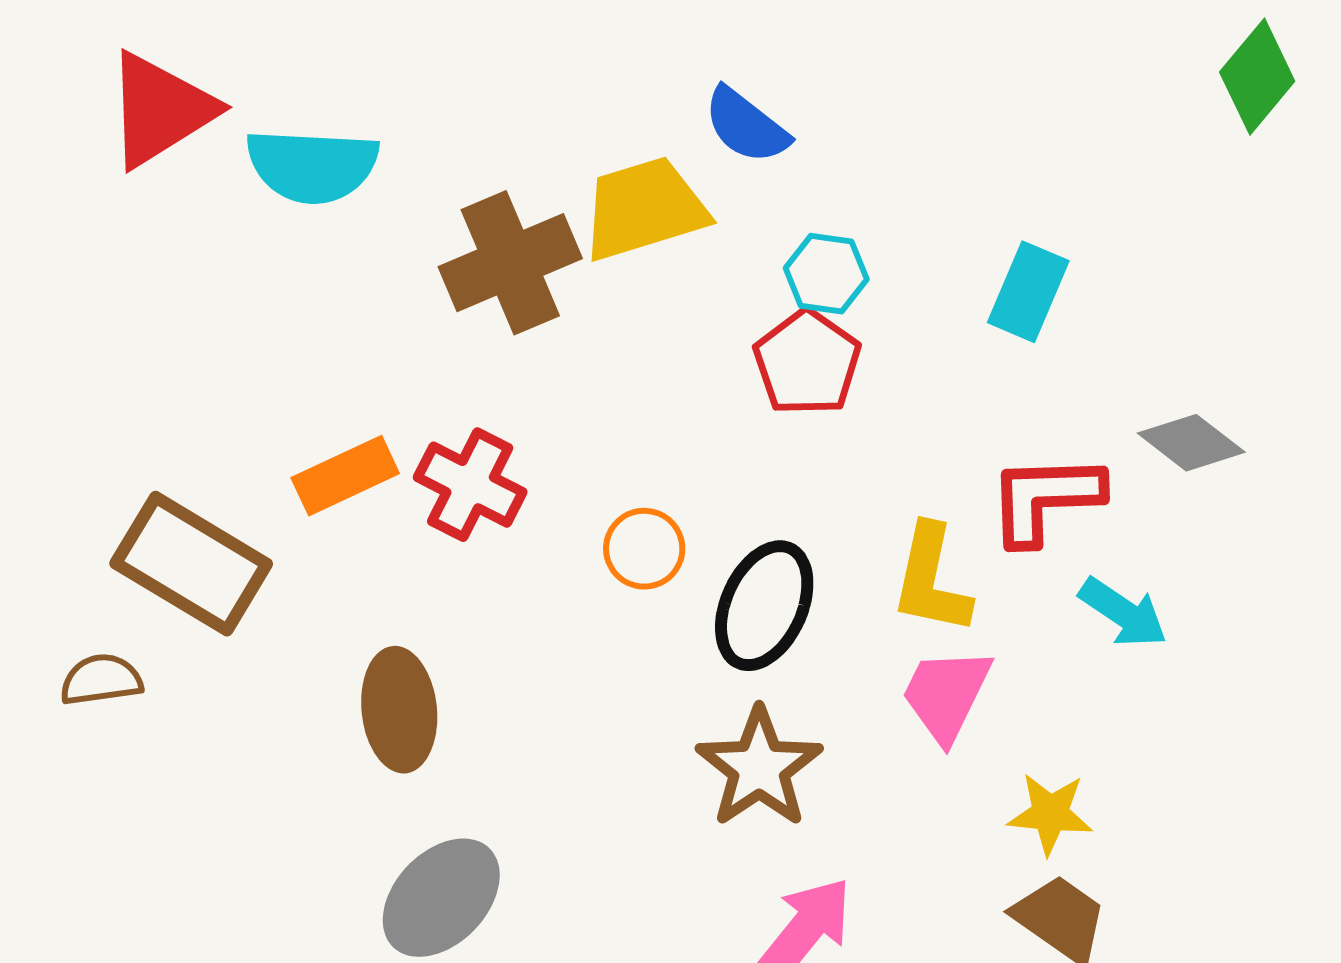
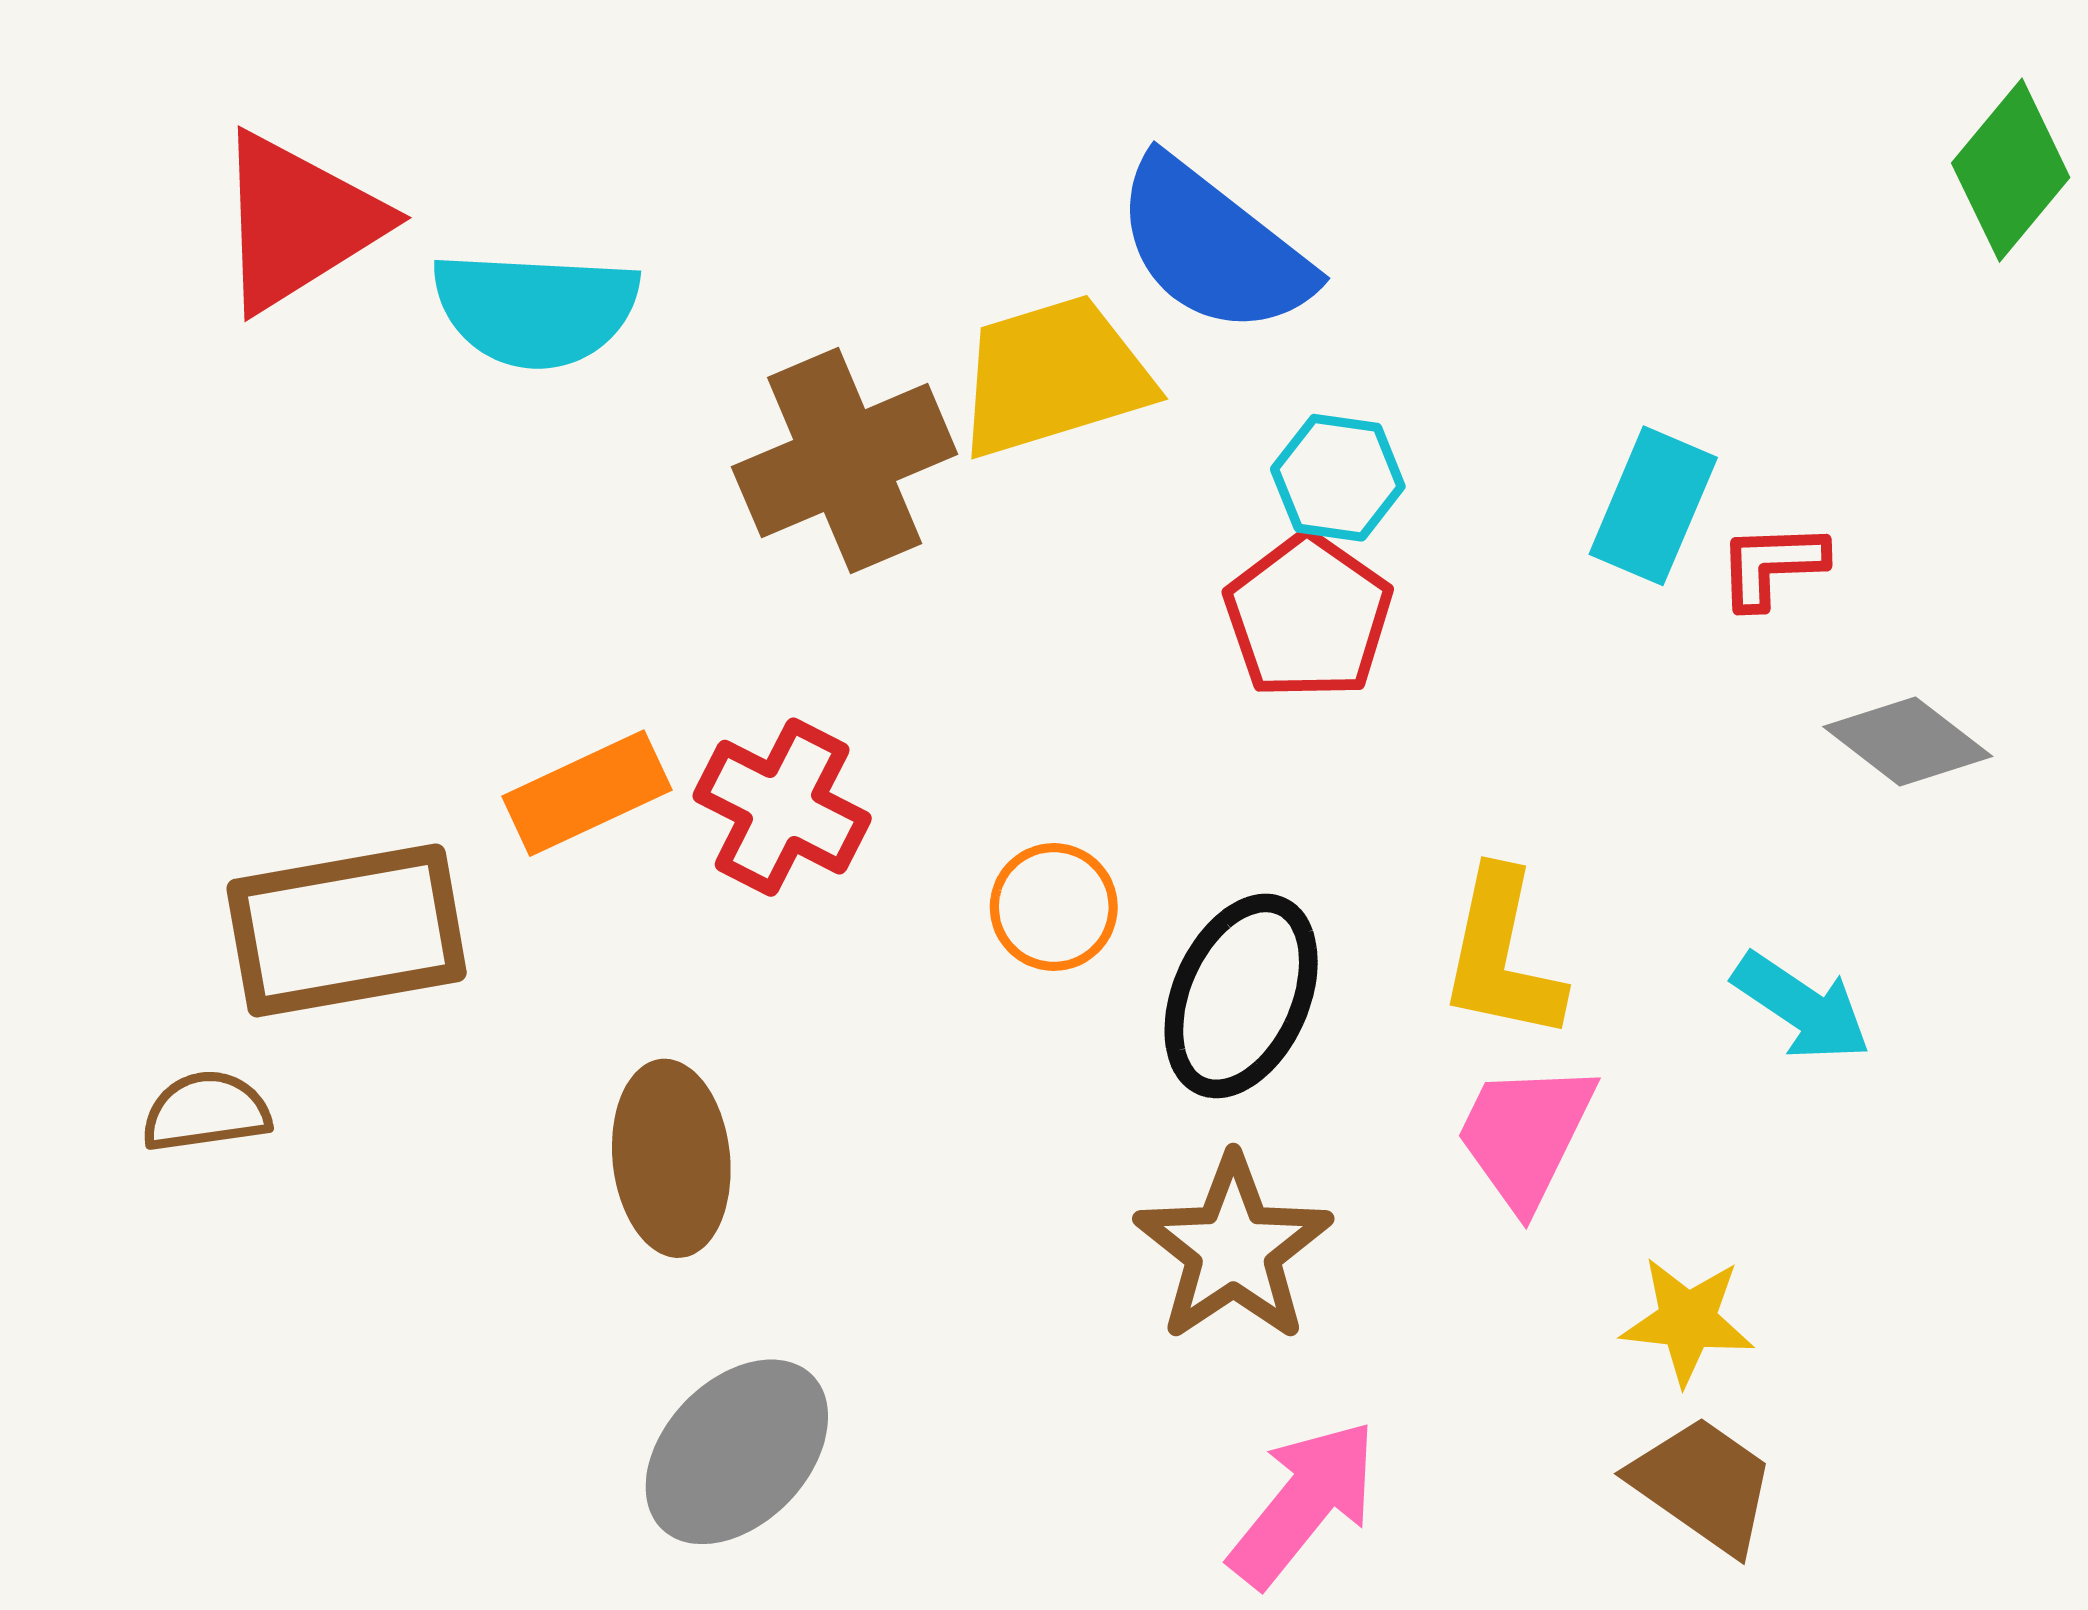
blue semicircle: (746, 126) -> (1213, 247), size x1.5
red L-shape: (1045, 499) -> (1772, 565), moved, size x0.6
brown rectangle: (191, 564) -> (347, 930), turned -41

